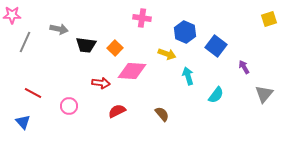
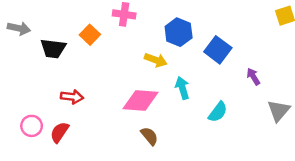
orange square: (115, 48) -> (90, 35), moved
pink diamond: (132, 71) -> (141, 101), moved
red semicircle: (117, 111) -> (59, 132), moved, turned -30

